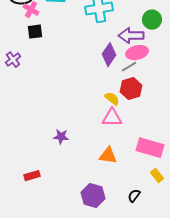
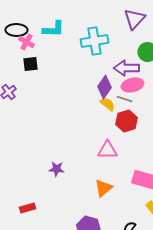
gray line: (129, 67) -> (124, 99), turned 49
yellow semicircle: (112, 99) -> (107, 104), moved
orange triangle: (108, 156) -> (103, 188), turned -48

